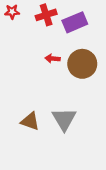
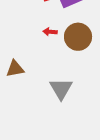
brown triangle: (30, 121) -> (15, 69), moved, turned -30

